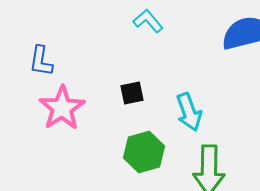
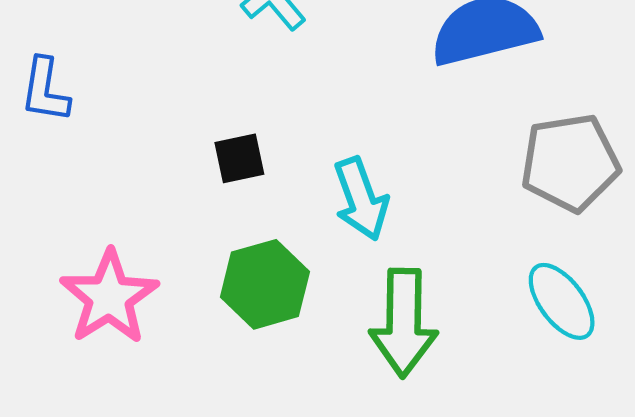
pink star: (62, 108) -> (109, 297), moved

